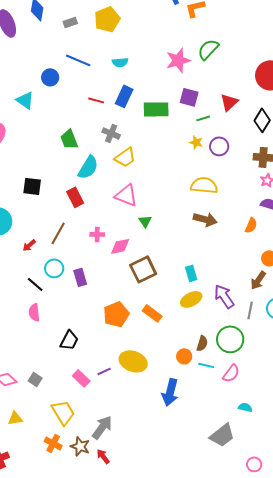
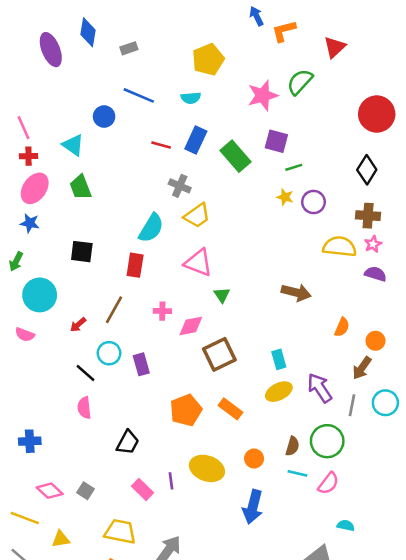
yellow pentagon: (107, 19) -> (208, 59), moved
red triangle: (229, 102) -> (335, 47), moved
green rectangle: (156, 109) -> (235, 156), turned 50
green trapezoid: (69, 139) -> (81, 187), moved
yellow semicircle: (204, 185) -> (340, 247), moved
red rectangle: (75, 197) -> (135, 265), turned 36
orange semicircle: (251, 225) -> (342, 327), moved
orange circle: (184, 356) -> (254, 459), moved
purple line: (104, 371) -> (171, 481), turned -72
yellow trapezoid: (63, 412) -> (120, 532), turned -48

